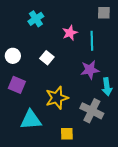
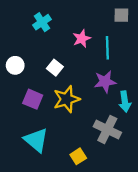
purple square: (17, 85) -> (33, 99), moved
yellow star: (57, 98) -> (67, 99), moved
cyan triangle: (31, 120) -> (36, 140), turned 45
yellow square: (67, 134) -> (78, 156), turned -32

